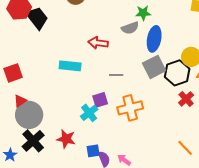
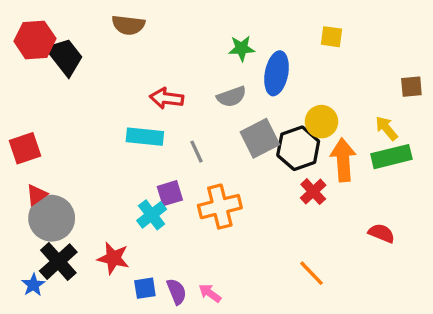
gray semicircle: (130, 28) -> (232, 97), moved
blue ellipse: (154, 39) -> (277, 73), moved
cyan rectangle: (70, 66) -> (145, 137), moved
gray line: (116, 75) -> (197, 152), turned 64
blue square: (93, 151) -> (145, 288), moved
blue star: (10, 155) -> (33, 285), moved

